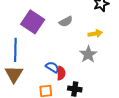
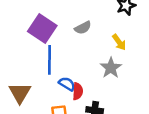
yellow arrow: (95, 34) -> (119, 42), turned 64
blue line: (15, 50) -> (49, 60), moved

